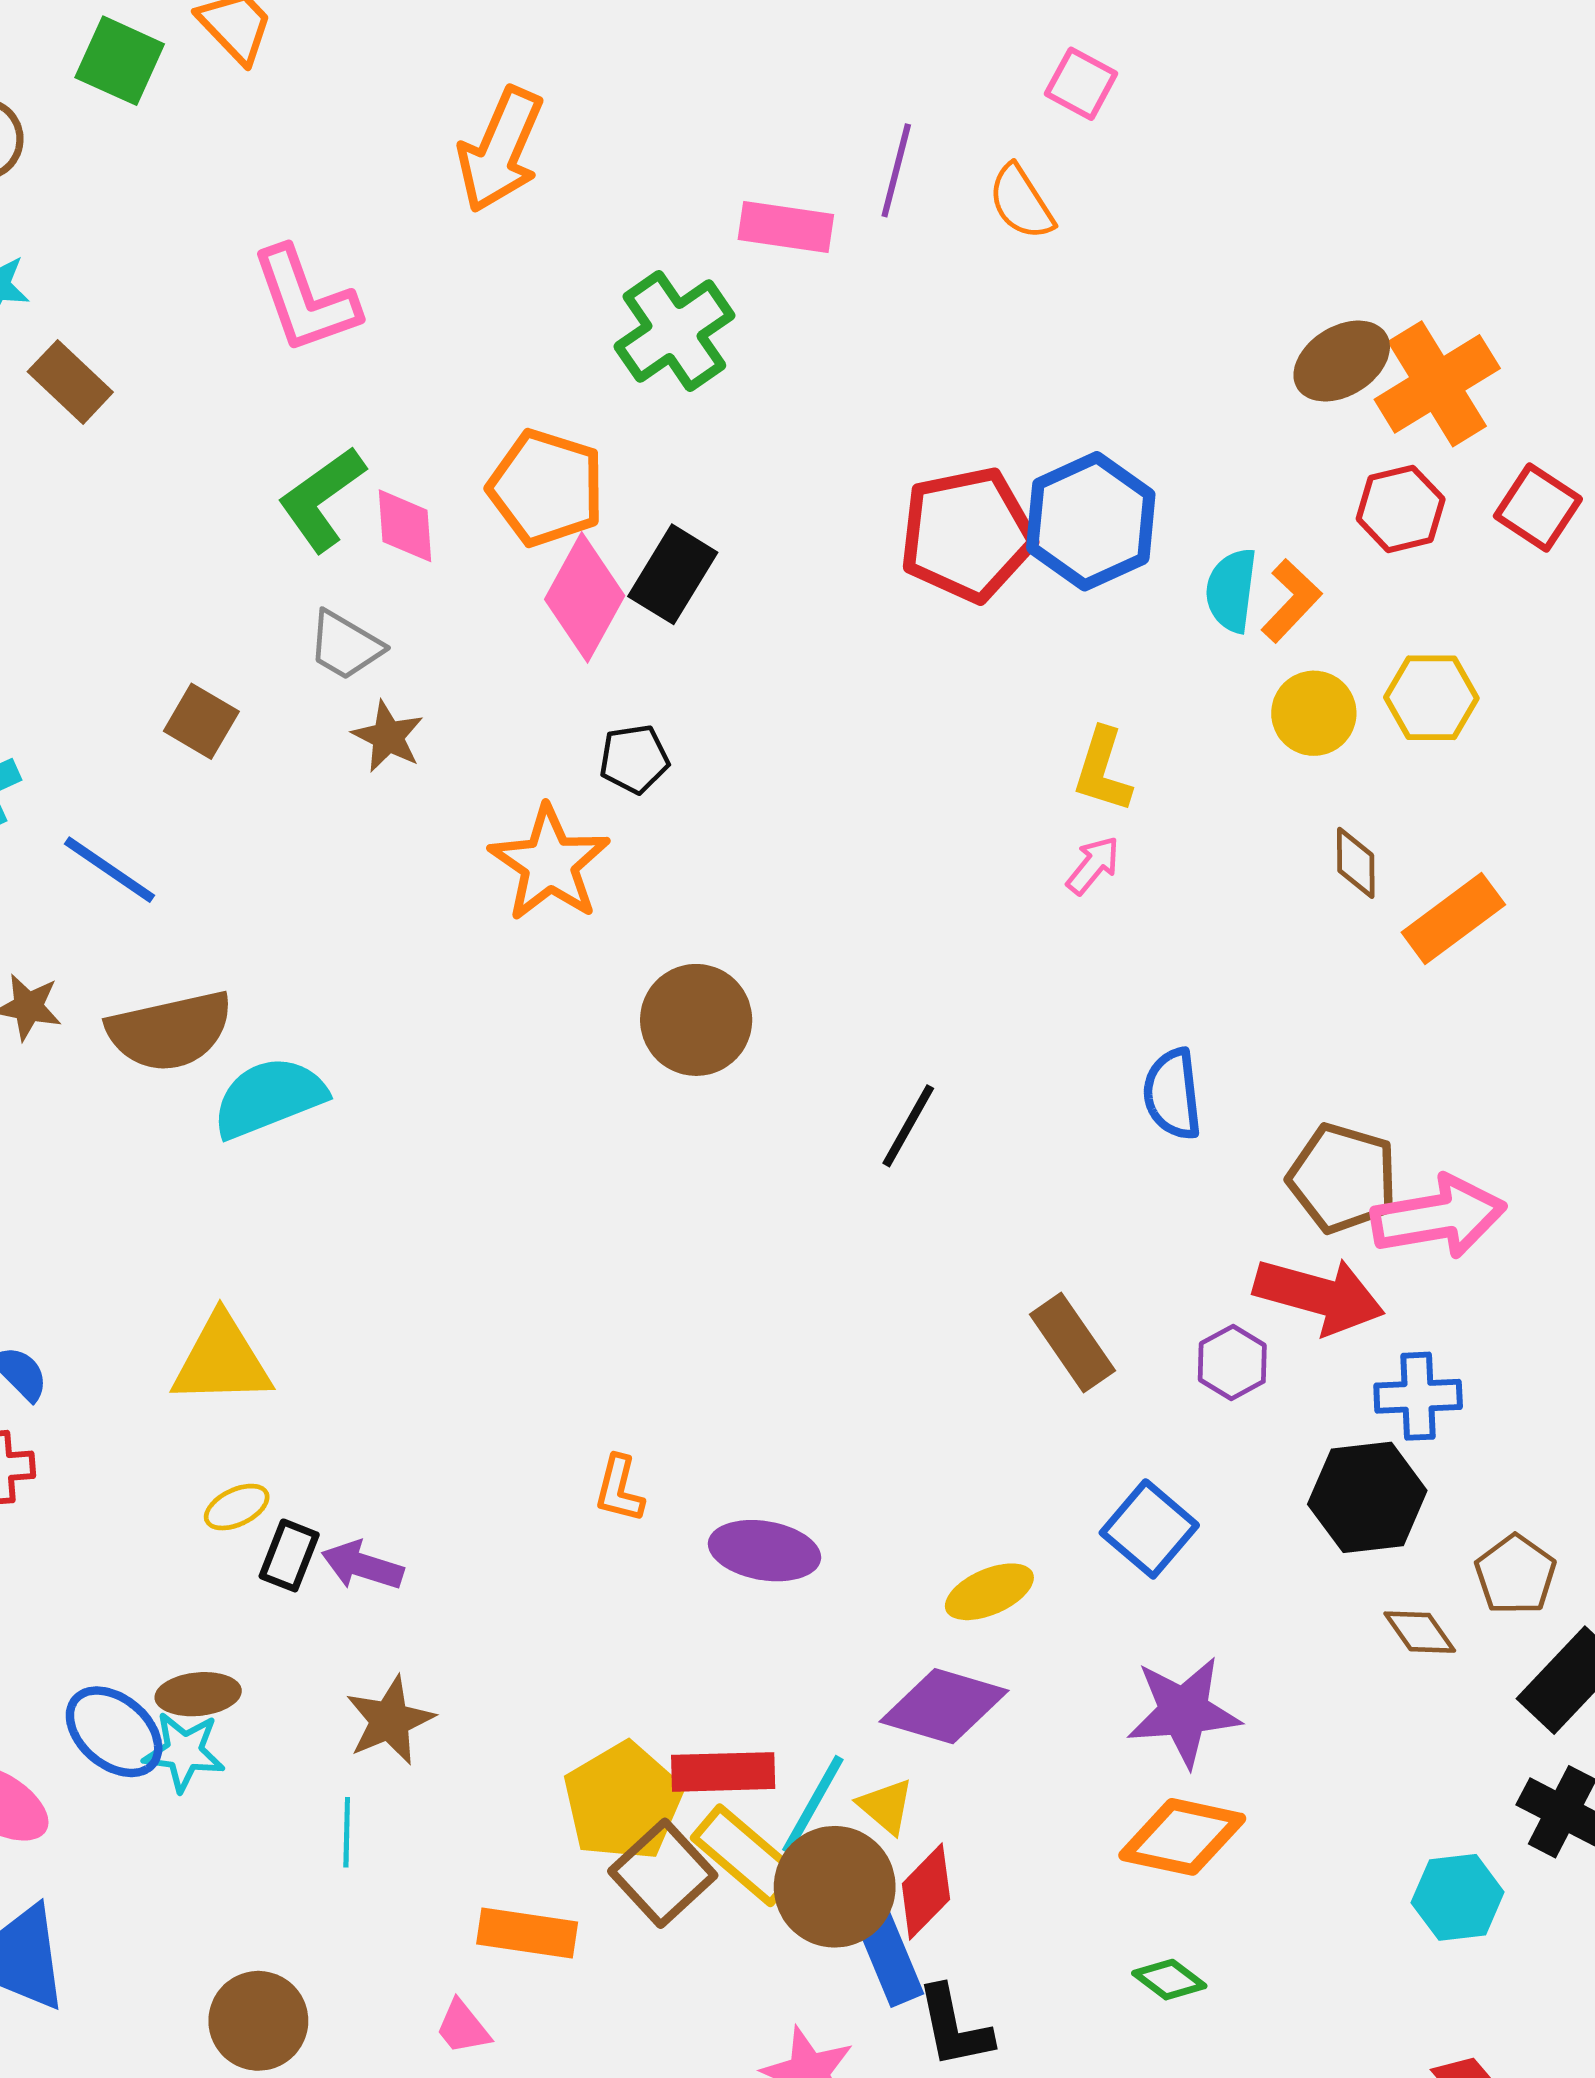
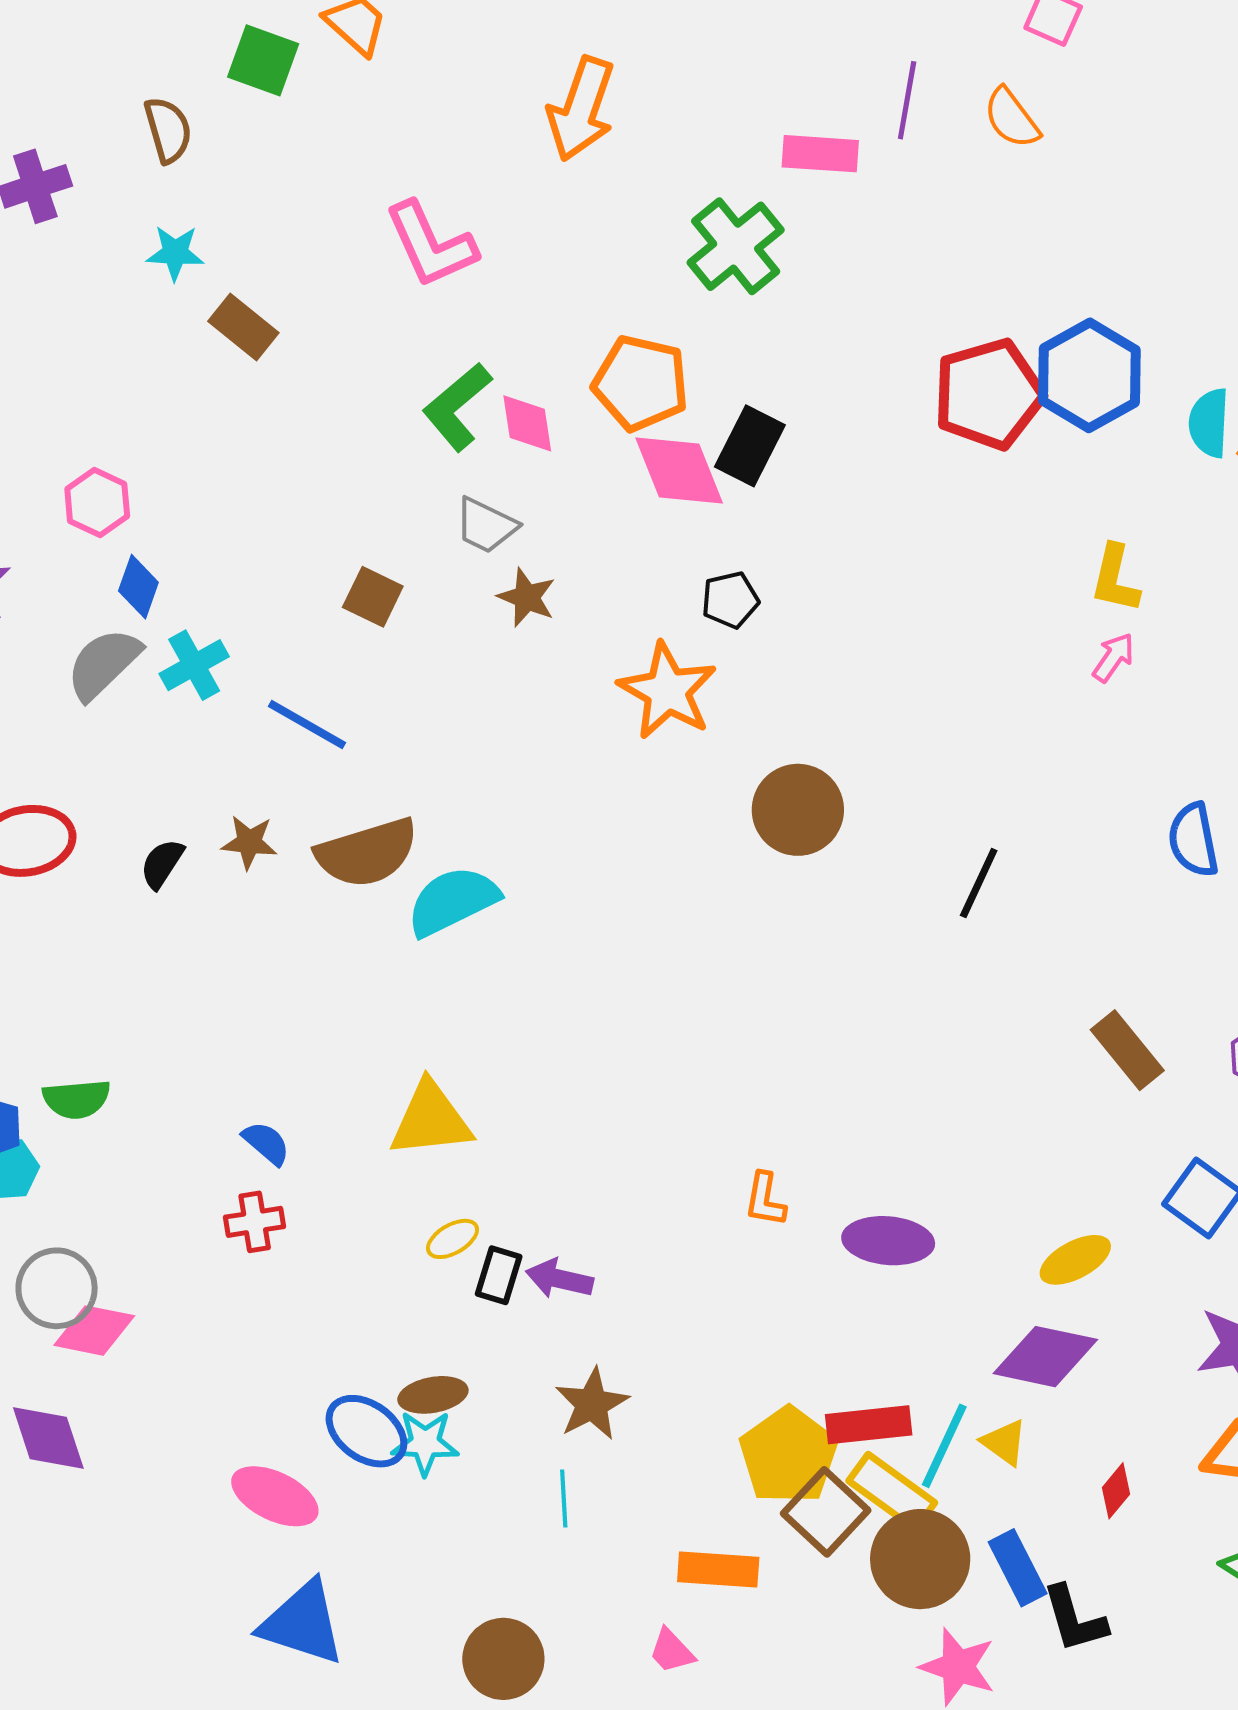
pink diamond: (585, 597) -> (679, 470), turned -46
brown circle: (835, 1887) -> (920, 1559), moved
red diamond: (926, 1892) -> (1116, 1491), moved, size x0.7

